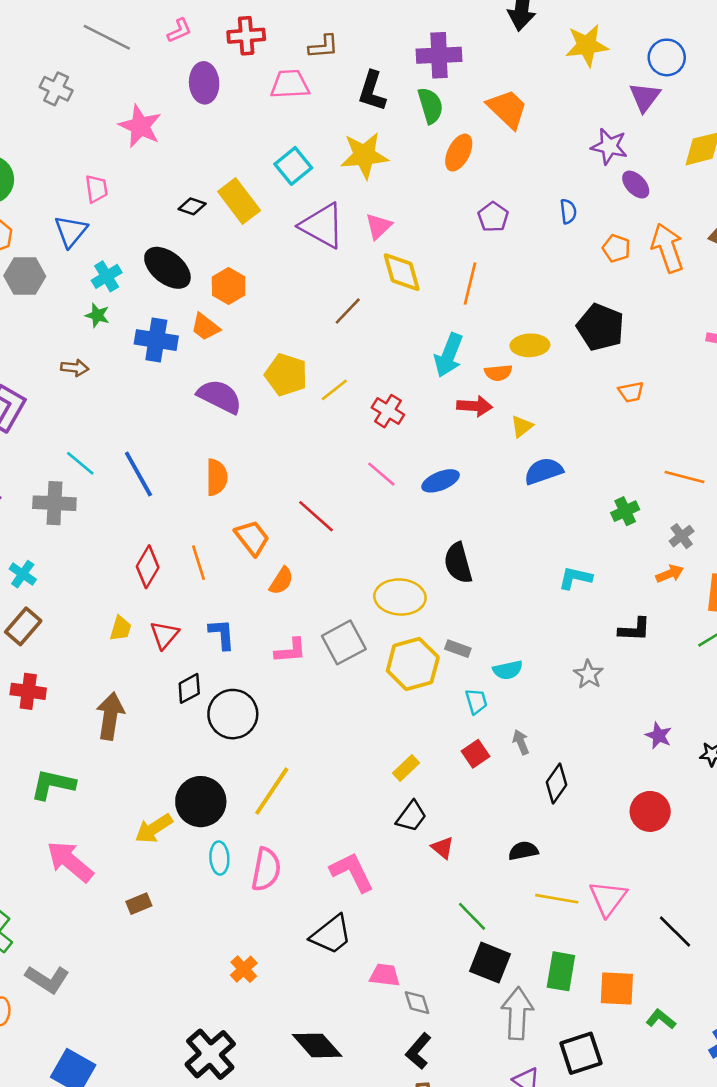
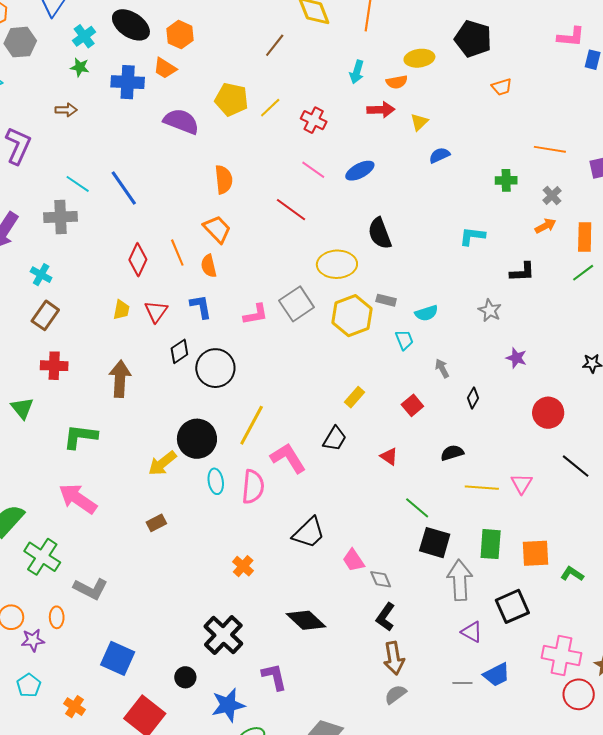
cyan arrow: (449, 355) -> (357, 72), size x0.7
blue semicircle: (544, 471) -> (439, 155), size x0.7
orange semicircle: (217, 477) -> (224, 180), moved
green cross: (625, 511) -> (506, 180), turned 30
red line: (316, 516) -> (291, 210), moved
orange semicircle: (281, 581) -> (209, 266), moved, turned 140
purple star: (659, 736) -> (516, 358), moved
red square: (475, 754) -> (412, 405), moved
black diamond: (556, 784) -> (473, 398), size x0.7
black trapezoid: (411, 816) -> (335, 439), moved
pink arrow: (70, 862) -> (78, 499), moved
pink L-shape: (352, 872) -> (288, 458), moved
pink triangle: (608, 898) -> (522, 484), size x0.7
black line: (675, 931) -> (576, 466), moved
pink trapezoid: (385, 975) -> (353, 560), turned -125

